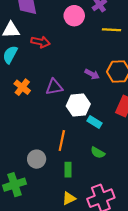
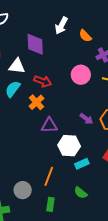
pink circle: (74, 16) -> (81, 75), moved
orange cross: (22, 87) -> (37, 102), moved
cyan rectangle: (95, 122) -> (82, 164), turned -64

